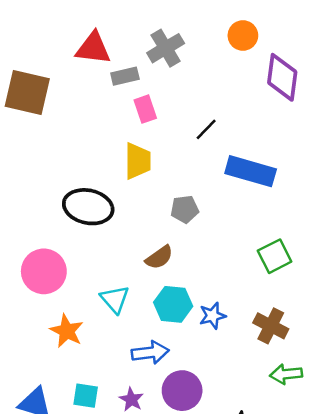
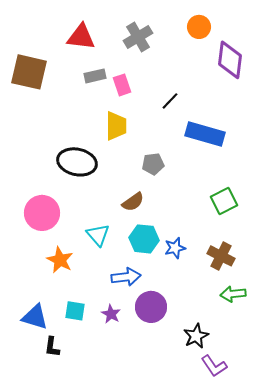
gray rectangle: (125, 76) -> (95, 76), moved

